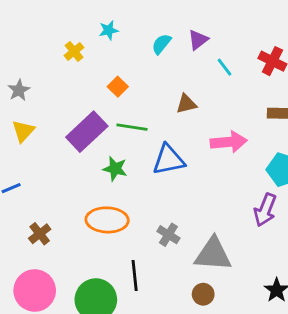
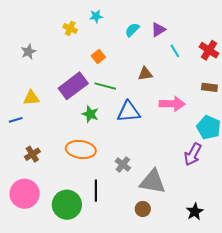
yellow cross: (74, 51) -> (70, 28), turned -32
yellow triangle: (23, 131) -> (31, 98), moved, turned 36

